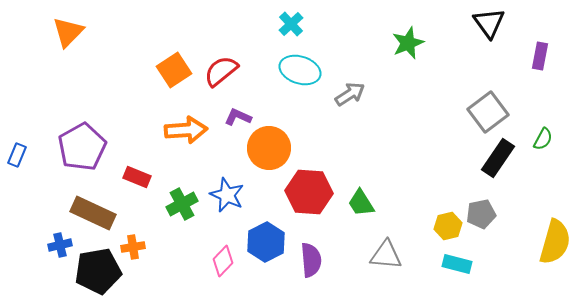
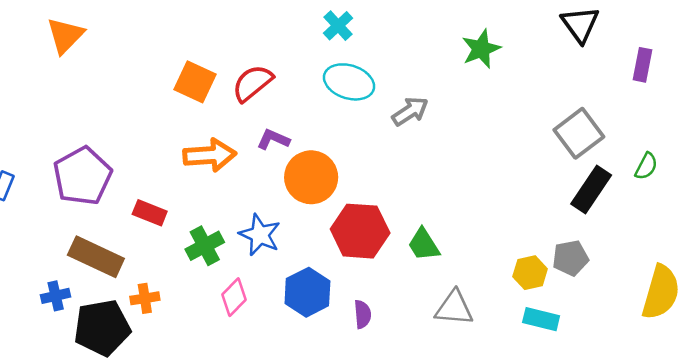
orange square: (174, 70) -> (195, 82), turned -32
purple semicircle: (311, 260) -> (362, 314), size x0.7
pink diamond: (223, 261) -> (234, 297), moved

